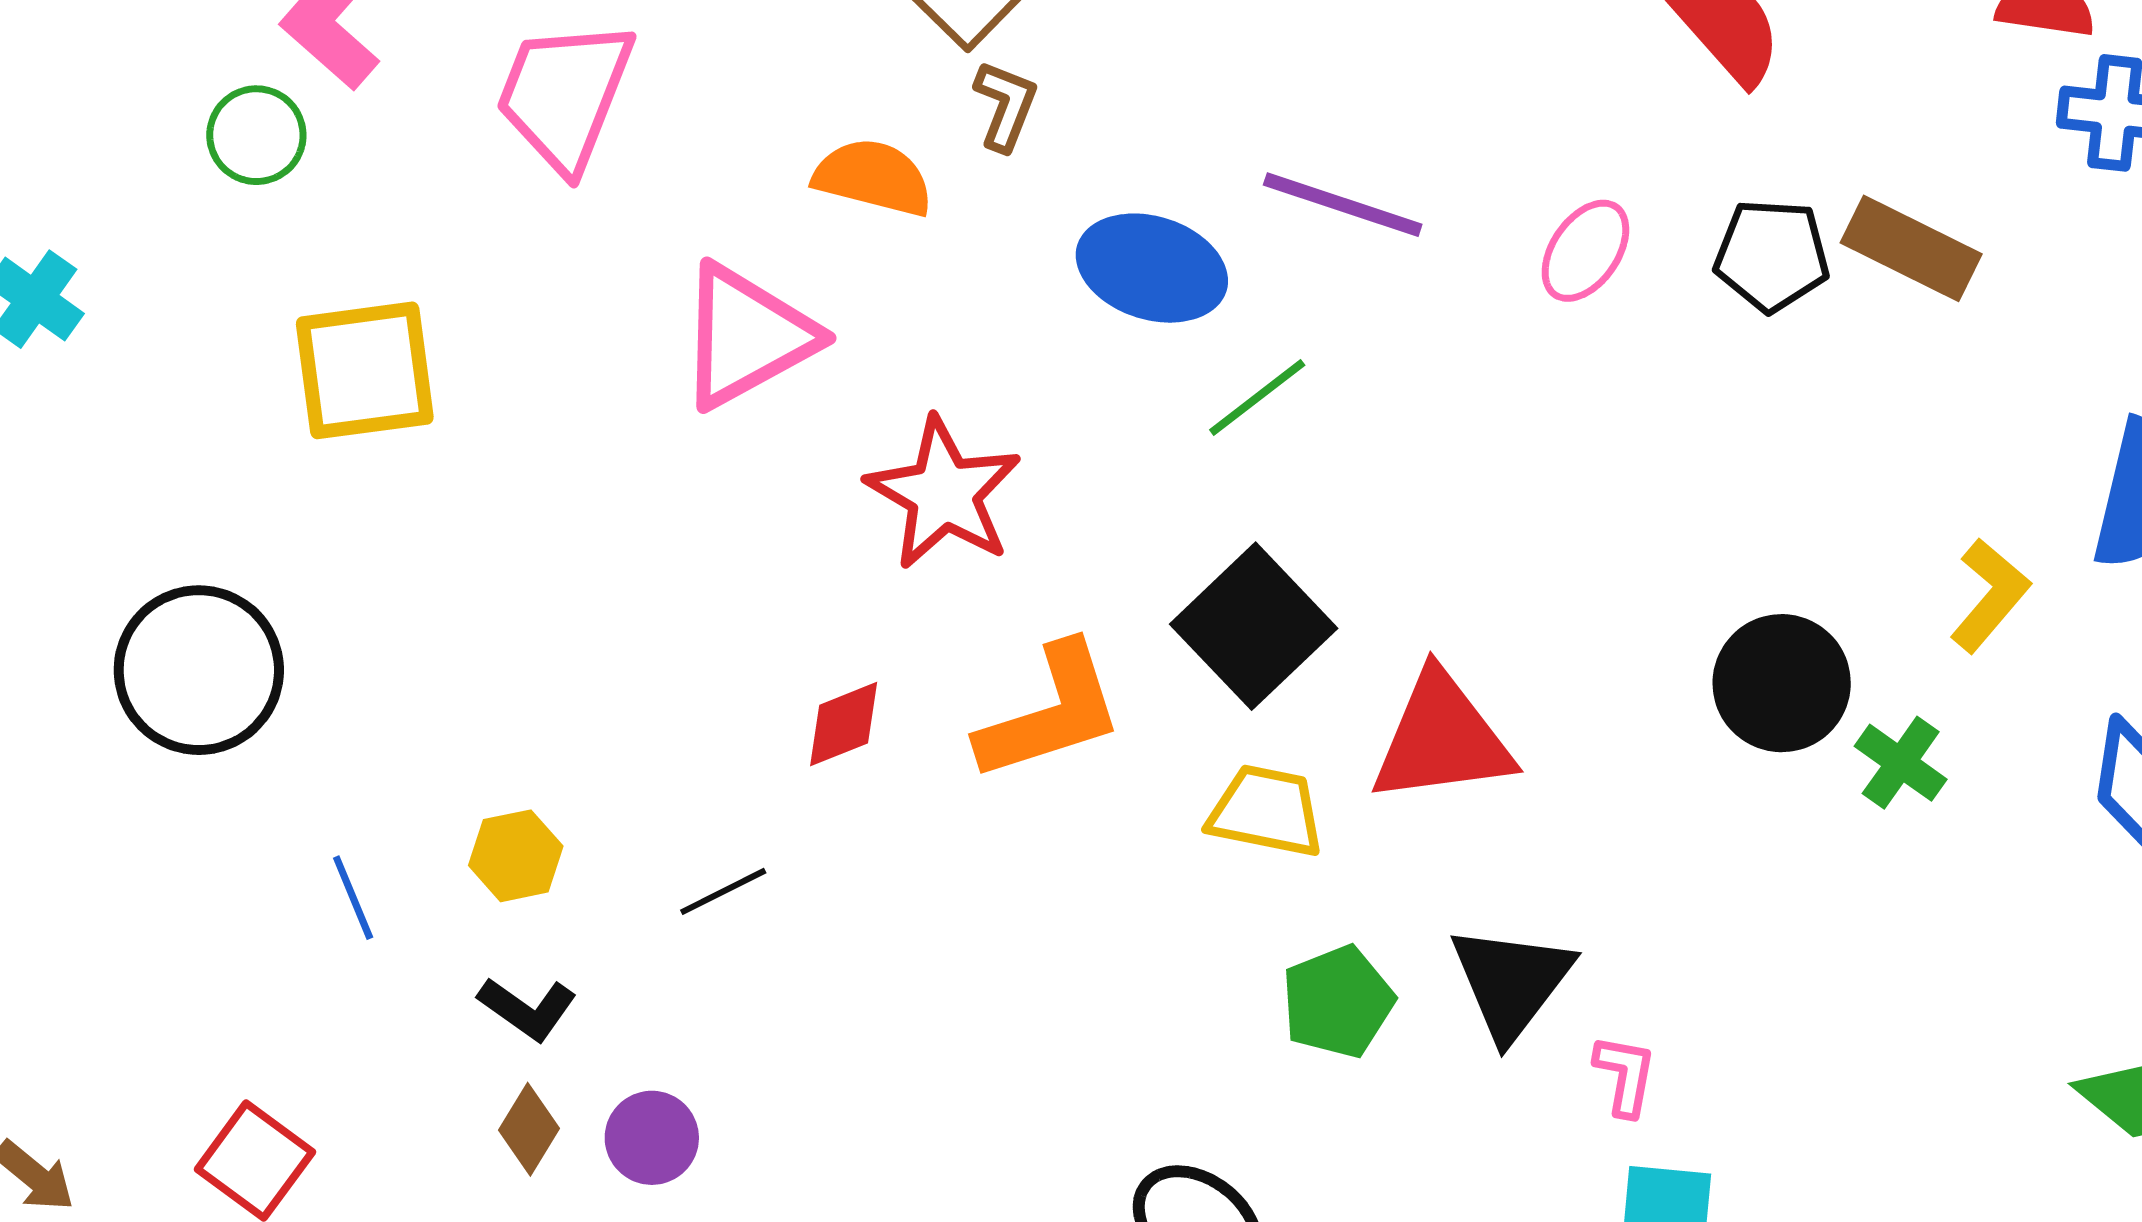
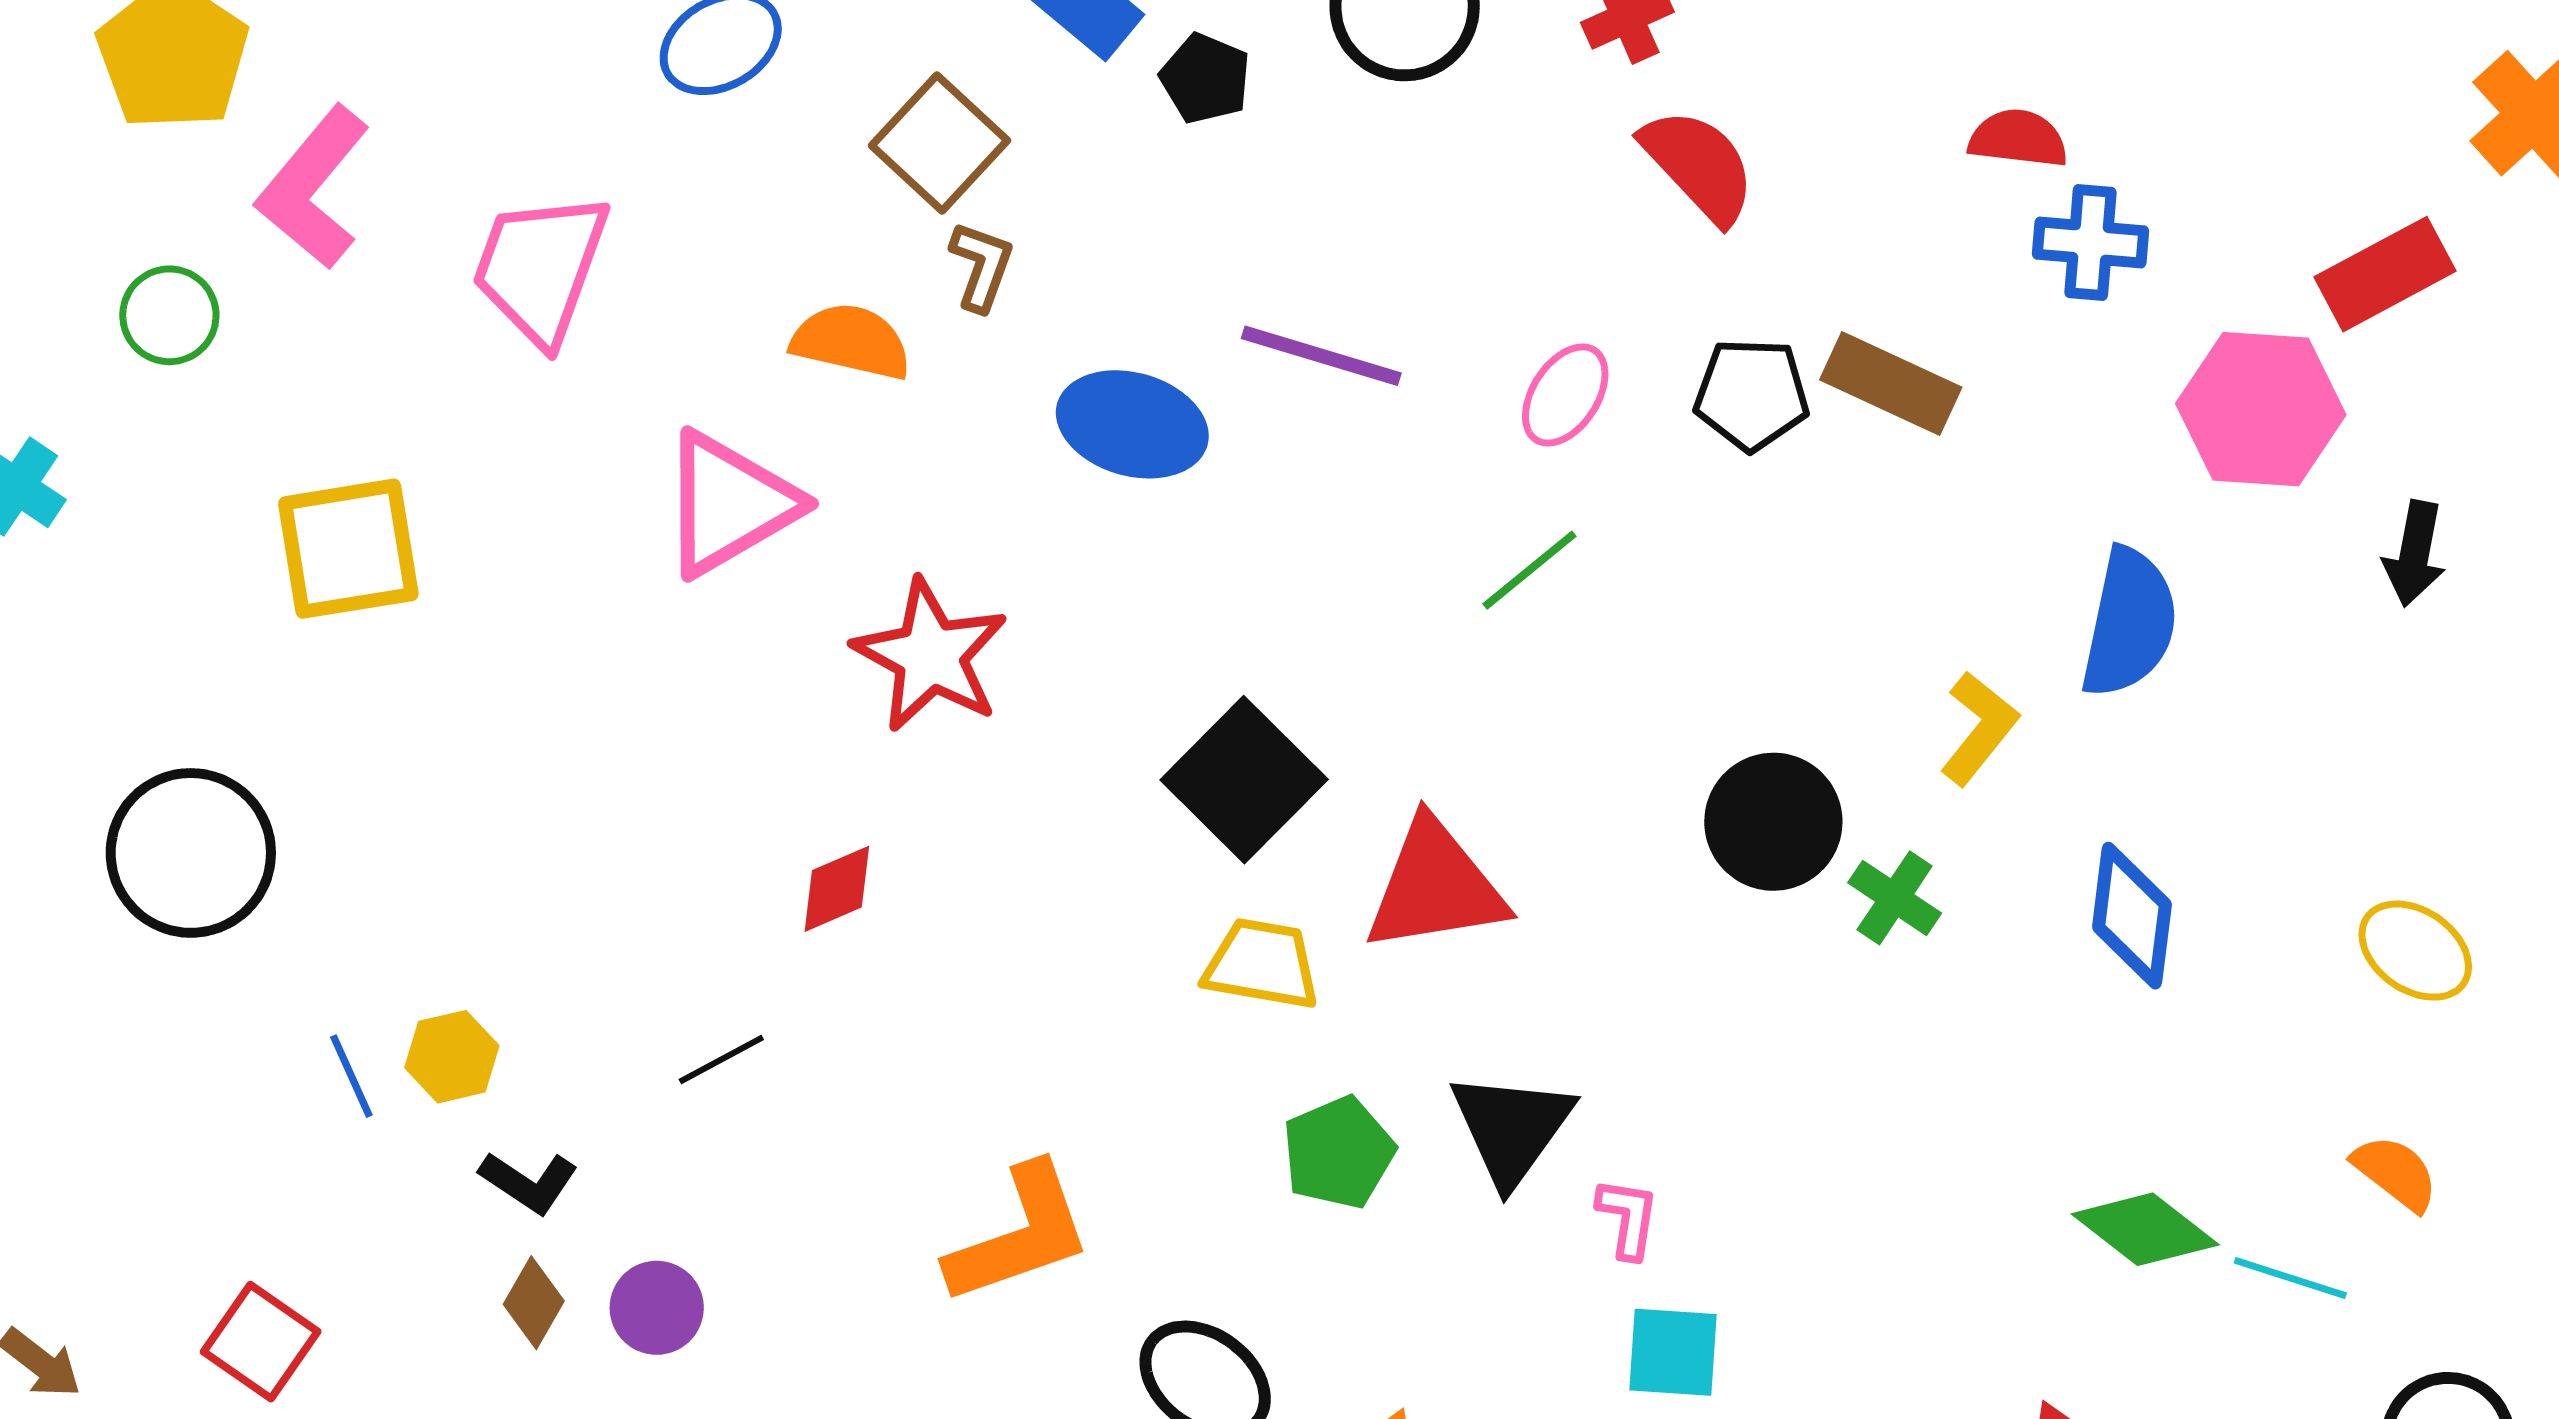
green circle: (256, 135) -> (169, 315), moved
green line: (1257, 398) -> (1530, 570), moved
orange L-shape: (1051, 712) -> (1019, 1235), moved
yellow hexagon: (516, 856) -> (452, 1057), moved

